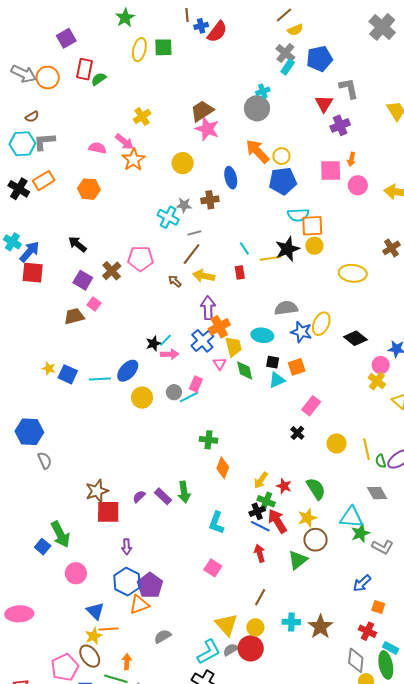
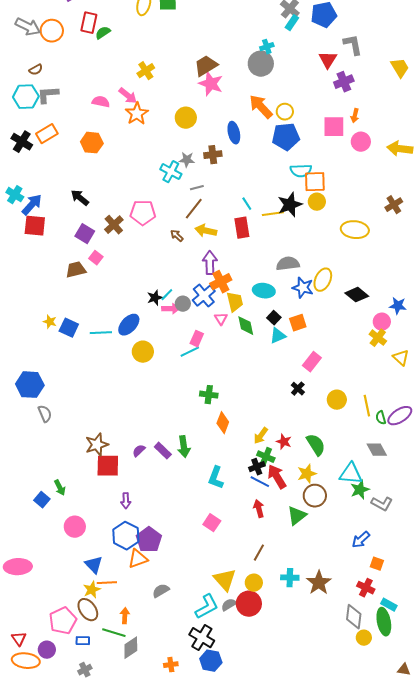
red rectangle: (240, 273) -> (242, 228), size x1.5
black square: (273, 362) -> (274, 318), turned 32
gray circle: (174, 392) -> (183, 304), moved
green arrow: (60, 534) -> (60, 488), size x0.6

